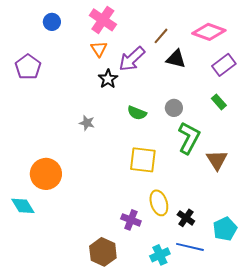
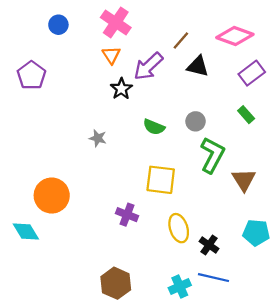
purple cross: (131, 220) -> (127, 215), moved
cyan pentagon: (225, 229) -> (256, 233), moved, turned 30

